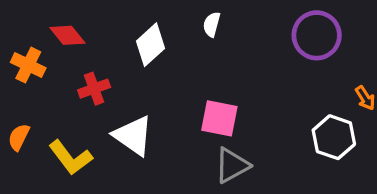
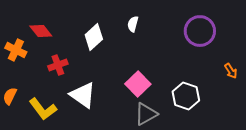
pink square: (219, 118) -> (138, 84), turned 35
white hexagon: (334, 137) -> (186, 96), moved

